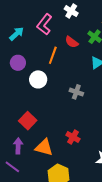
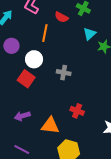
gray cross: (76, 92) -> (64, 73), moved
red square: (28, 121) -> (26, 79), moved
purple arrow: (18, 146) -> (22, 116), moved, turned -98

